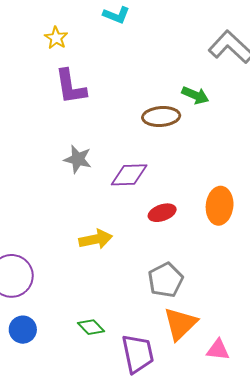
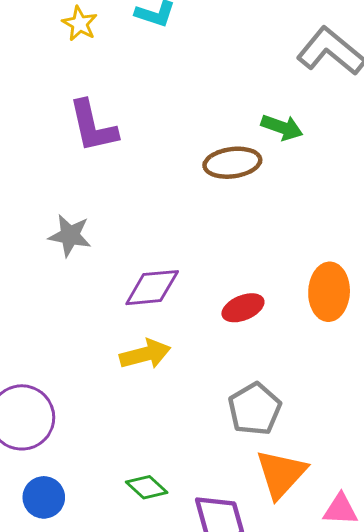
yellow star: (56, 38) -> (80, 24), moved
gray star: (78, 159) -> (70, 235), moved
purple diamond: (129, 175) -> (152, 288), moved

